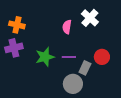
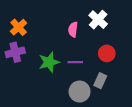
orange cross: (17, 25) -> (19, 27), turned 35
red circle: (102, 57) -> (107, 53), moved
gray rectangle: (85, 68) -> (100, 81), moved

